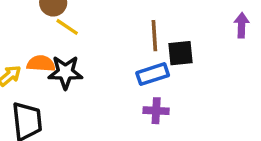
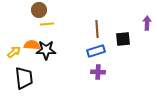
yellow line: (67, 27) -> (47, 24), turned -40
black square: (181, 53) -> (123, 39), moved

